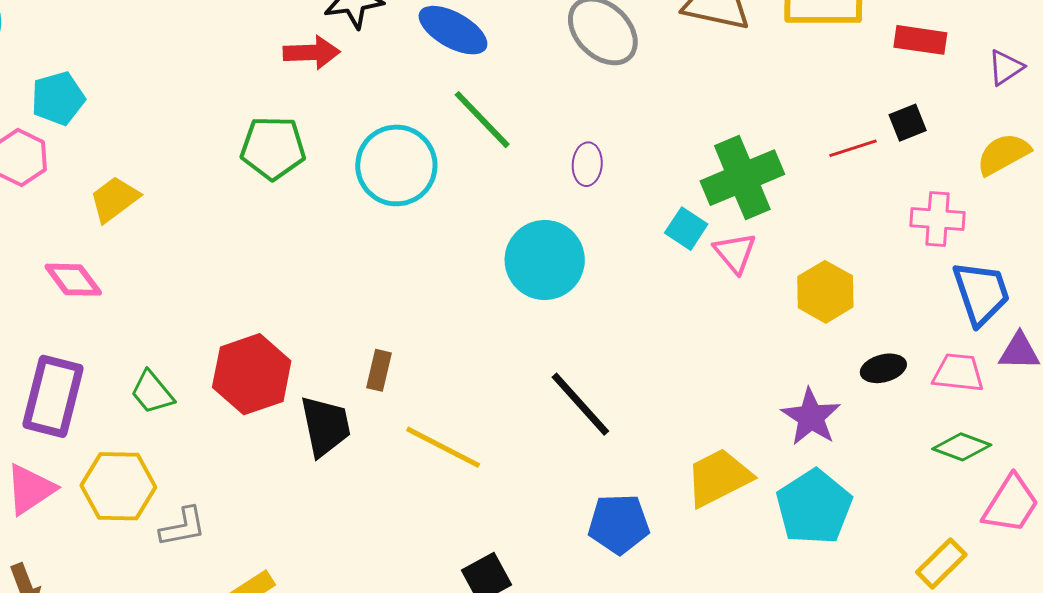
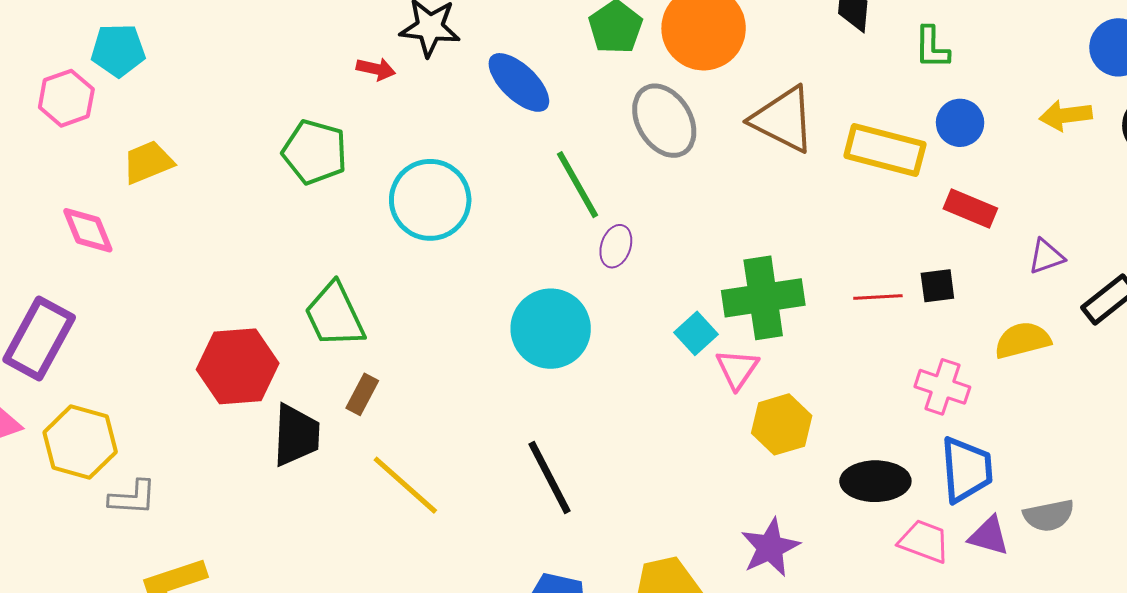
red arrow: (312, 52) -> (376, 69), size x0.7
green line: (482, 120) -> (577, 185), moved
yellow hexagon: (825, 292) -> (782, 424), moved
black ellipse: (883, 368) -> (875, 481), moved, size x1.5
green trapezoid: (152, 392) -> (335, 315), moved, size x1.5

